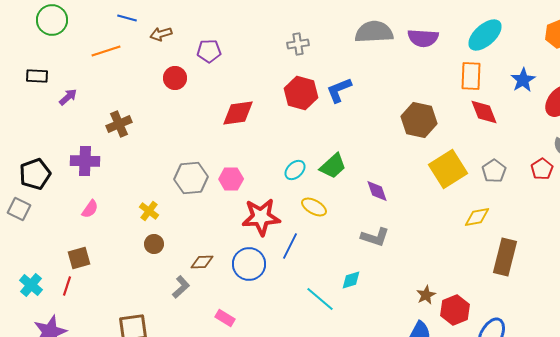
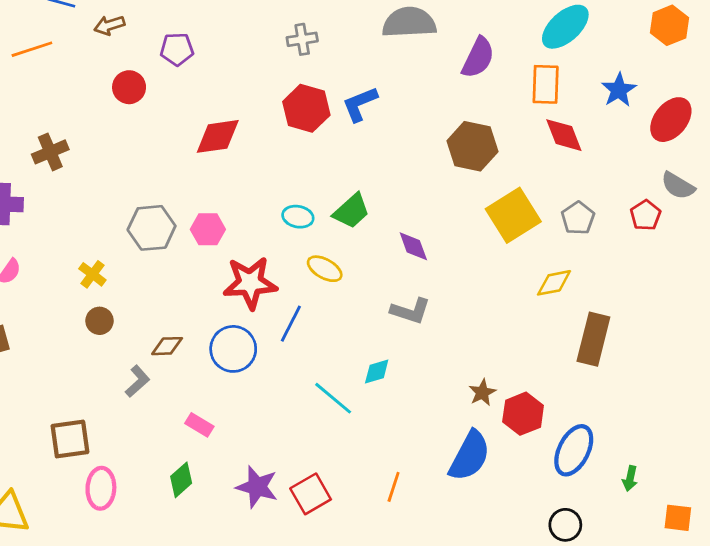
purple semicircle: (423, 38) -> (478, 58), moved, turned -68
cyan ellipse: (295, 170) -> (298, 217), turned 55

